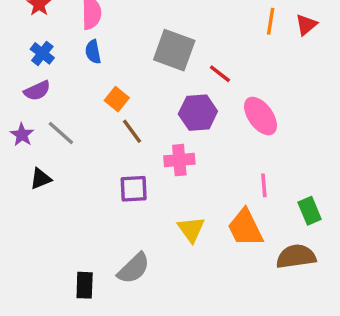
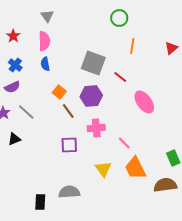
orange line: (271, 21) -> (132, 46), moved
purple hexagon: (198, 113) -> (91, 96), moved
pink line: (264, 185) -> (124, 143), moved, turned -40
gray semicircle: (134, 268) -> (69, 192), turned -140

